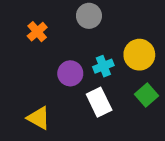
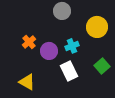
orange cross: (37, 32) -> (29, 42), moved
yellow circle: (139, 55) -> (97, 27), moved

